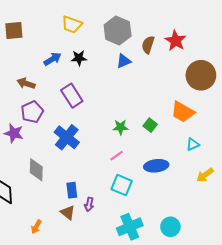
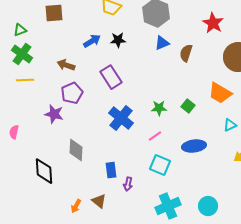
brown semicircle: (148, 45) -> (186, 53), moved
blue cross: (67, 137) -> (121, 118), moved
brown triangle: (68, 213) -> (99, 201), moved

